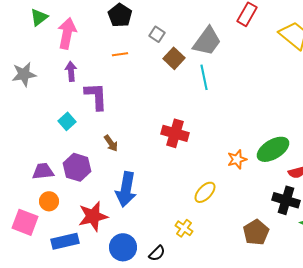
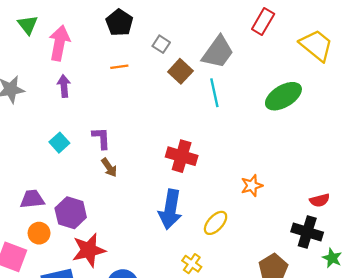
green triangle: (39, 17) -> (28, 25), turned -30
purple L-shape: (96, 96) -> (101, 138), moved, size x0.7
green ellipse: (273, 149) -> (283, 96), moved
purple hexagon: (77, 167) -> (71, 213), moved
blue arrow: (126, 189) -> (170, 209), moved

